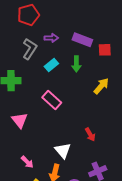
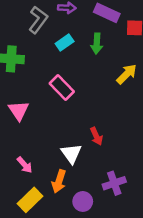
red arrow: (90, 134) -> (96, 136), moved

